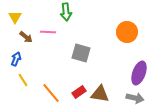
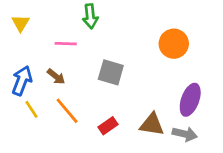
brown arrow: (26, 37) -> (56, 76), moved
blue arrow: (16, 59) -> (22, 81), size x1.5
orange line: (51, 93) -> (67, 111), moved
brown triangle: (100, 94) -> (152, 124), moved

